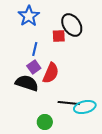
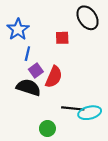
blue star: (29, 16) -> (18, 29), moved
black ellipse: (72, 25) -> (88, 18), moved
blue line: (35, 49) -> (27, 54), moved

